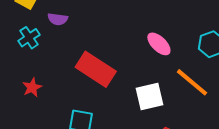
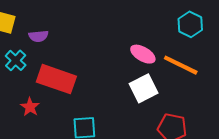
pink ellipse: (159, 44) -> (143, 54), moved
red rectangle: (96, 69) -> (56, 79), moved

